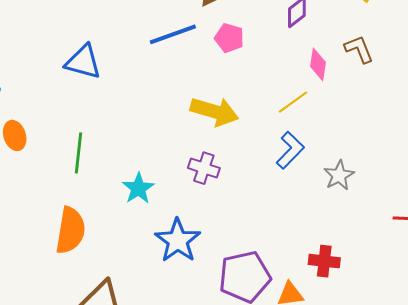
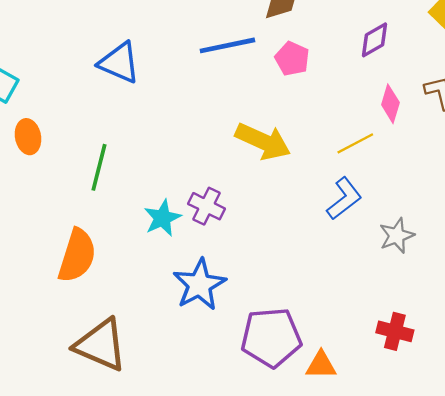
purple cross: (204, 168) -> (206, 206), moved
red cross: (324, 261) -> (395, 331), moved

